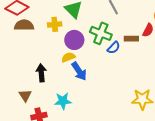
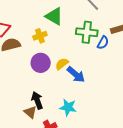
purple circle: (74, 40) -> (41, 63), moved
black arrow: (41, 73) -> (37, 100), moved
cyan star: (63, 101) -> (68, 107), turned 30

